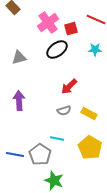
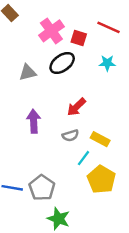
red square: (71, 29) -> (79, 38), turned 32
gray triangle: (19, 58) -> (28, 73), moved
purple arrow: (19, 101) -> (34, 121), moved
cyan line: (57, 139) -> (83, 158), moved, turned -64

